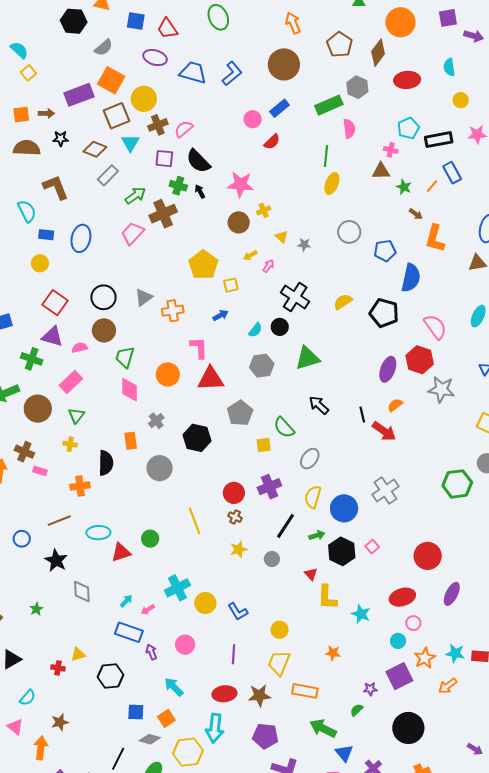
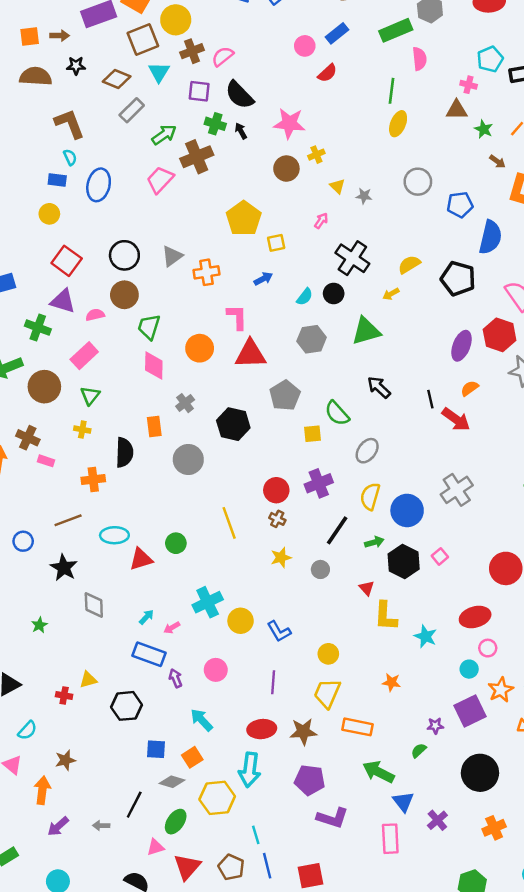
cyan semicircle: (27, 211) -> (70, 157), moved, size x0.6
yellow arrow: (250, 255) -> (391, 294), moved

